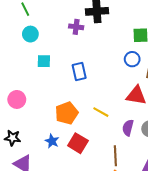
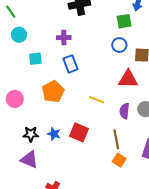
purple cross: (76, 27) -> (64, 38), moved
orange pentagon: (67, 113) -> (53, 92), moved
black star: (13, 138) -> (31, 134), moved

